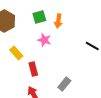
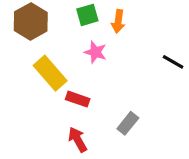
yellow rectangle: (16, 53) -> (50, 73), size x1.5
red rectangle: (33, 69) -> (78, 99), turned -56

